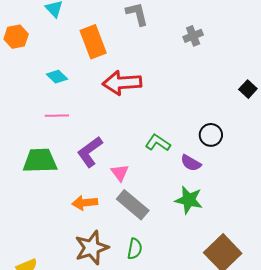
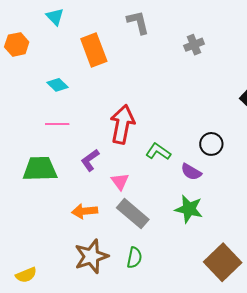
red arrow: (122, 83) -> (122, 124), moved, turned 105
purple L-shape: (90, 152) -> (90, 160), size x0.7

